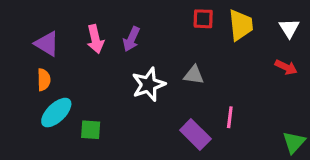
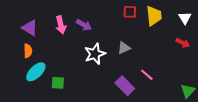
purple arrow: (131, 39) -> (84, 25), turned -84
gray triangle: (194, 75) -> (124, 48), turned -32
pink line: (230, 117) -> (147, 75), turned -56

